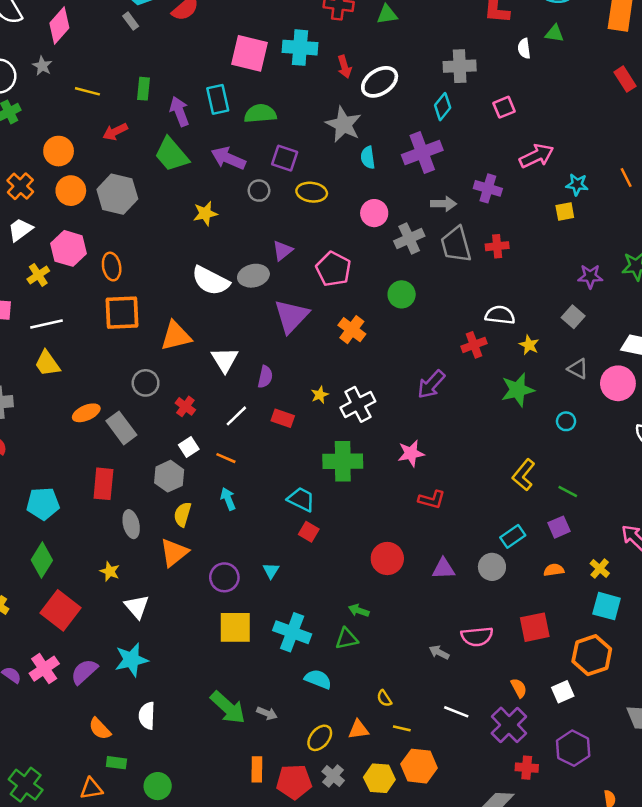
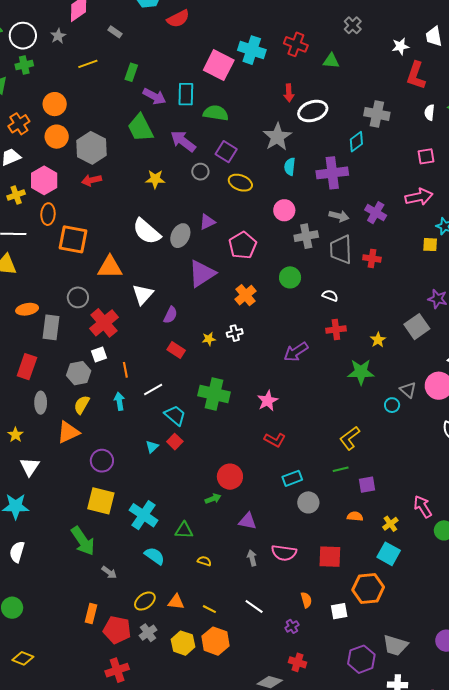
gray rectangle: (131, 21) -> (115, 32), moved, turned -32
cyan cross: (300, 48) -> (252, 50), moved
yellow line: (87, 91) -> (88, 64), turned -48
pink square: (504, 107) -> (426, 156), moved
purple arrow: (179, 111) -> (154, 96), turned 125
red arrow: (115, 132) -> (92, 180), moved
orange ellipse: (112, 267) -> (48, 214), moved
gray ellipse: (253, 276) -> (180, 236), turned -65
white semicircle: (500, 315) -> (330, 296), moved, size x0.7
gray square: (573, 317) -> (417, 327), size x1.4
gray triangle: (578, 369) -> (408, 390), moved
white cross: (358, 404) -> (235, 333), moved, size x0.6
red cross: (185, 406) -> (104, 323), size x1.8
white line: (236, 416) -> (153, 389), moved
gray rectangle: (121, 428) -> (51, 327), turned 30
pink star: (411, 453) -> (268, 401), turned -30
orange line: (226, 458) -> (125, 370), turned 42
green line: (568, 492) -> (341, 469), moved, turned -56
cyan rectangle: (513, 536) -> (292, 478), moved
purple triangle: (444, 569) -> (248, 521), moved
cyan triangle: (271, 571) -> (152, 447), moved
green arrow: (359, 610) -> (213, 499), moved, turned 126
gray arrow: (439, 652) -> (252, 558), turned 35
yellow semicircle: (384, 698) -> (204, 561), moved, turned 128
green arrow: (228, 708) -> (83, 541), moved
purple cross: (509, 725) -> (292, 626), size x0.5
purple hexagon: (573, 748) -> (361, 659), moved

